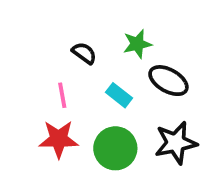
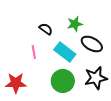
cyan rectangle: (119, 95) -> (65, 52), size x1.5
red star: (59, 139) -> (16, 83), moved

